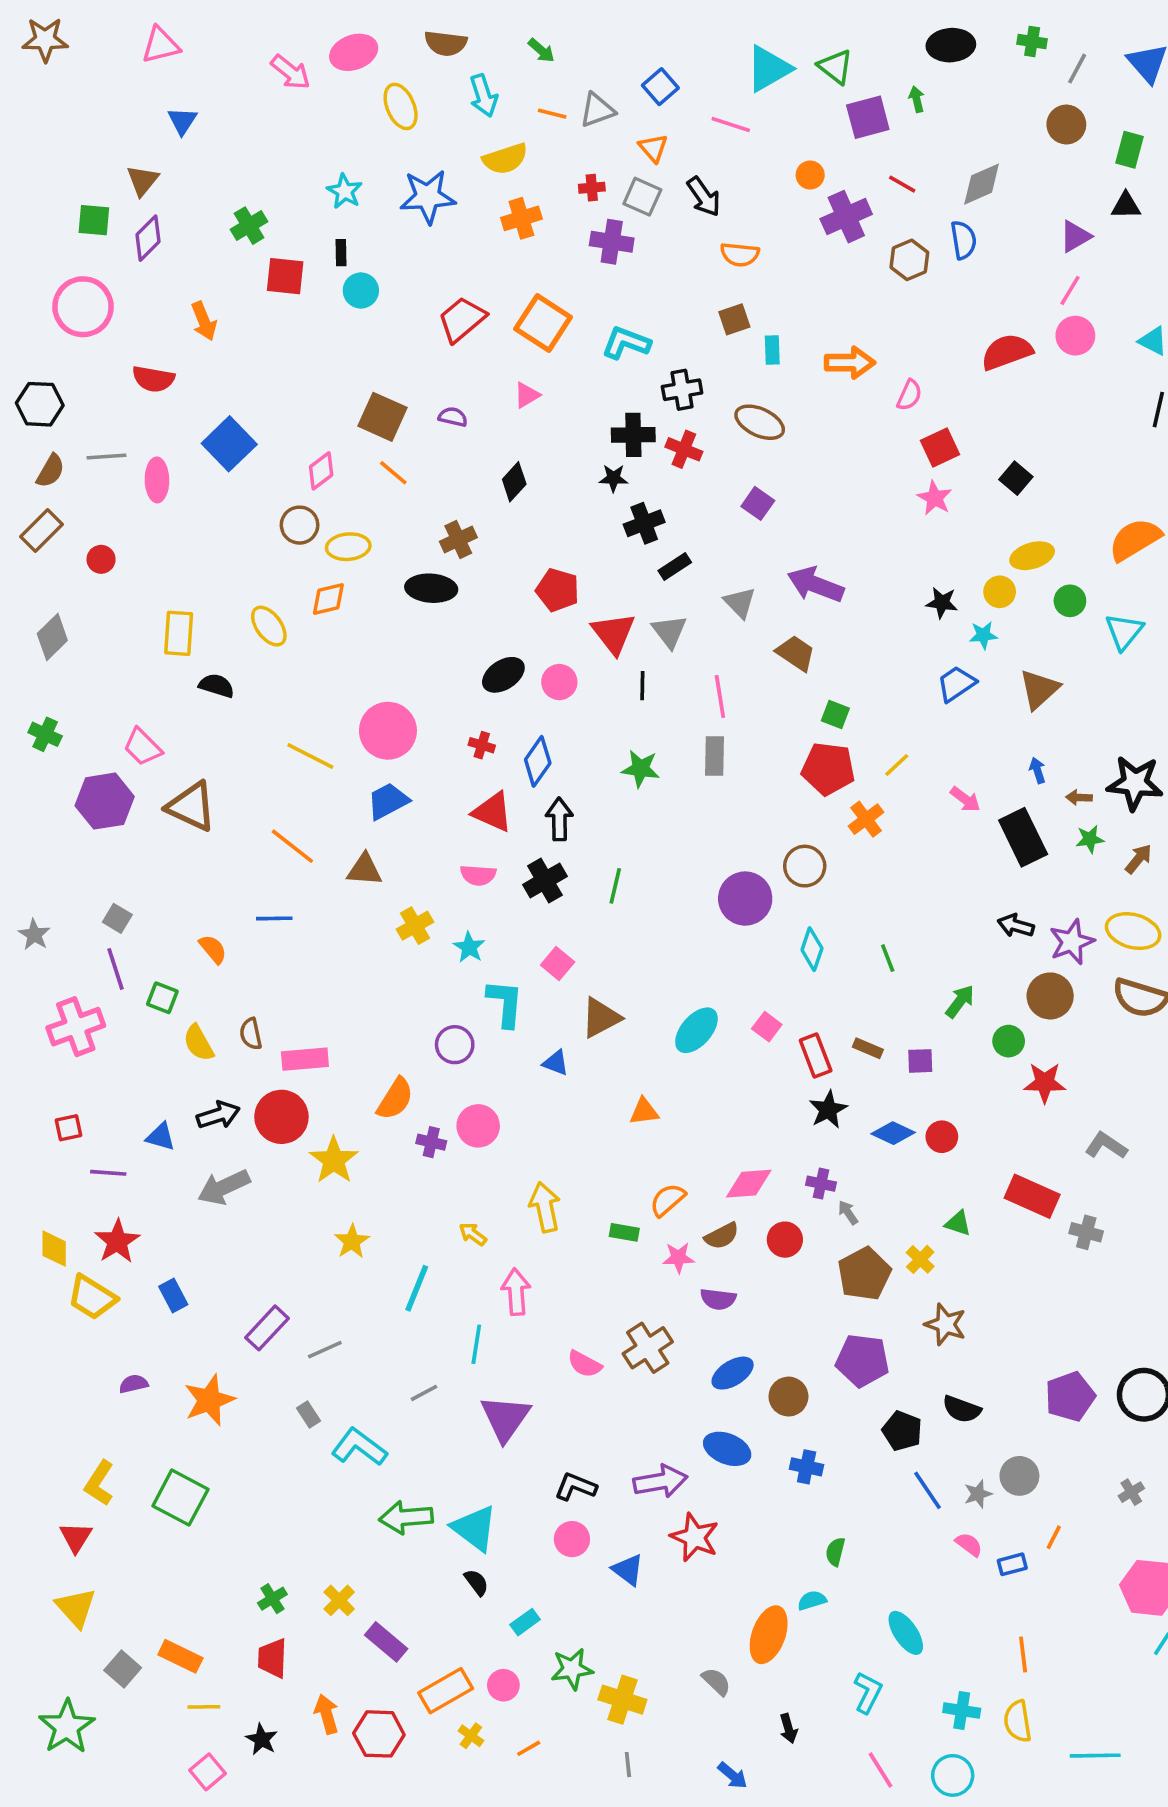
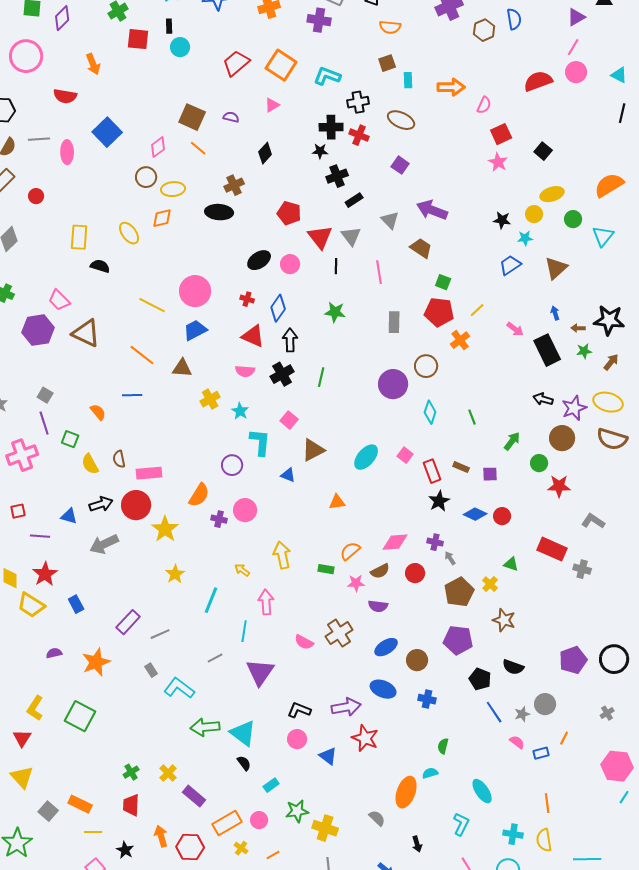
gray rectangle: (715, 756) -> (394, 322), moved

